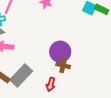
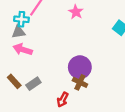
gray rectangle: (21, 75) -> (33, 84), size x0.6

